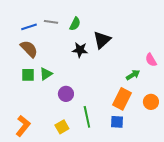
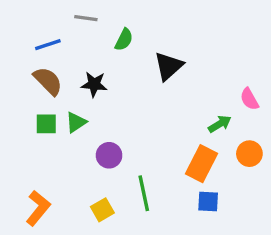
gray line: (51, 22) -> (86, 18), moved
black star: (80, 50) -> (94, 84), moved
orange circle: (151, 102) -> (249, 154), moved
blue square: (117, 122) -> (208, 202), moved

